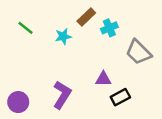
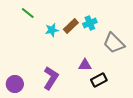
brown rectangle: (86, 17) -> (71, 26), moved
green line: (26, 28) -> (28, 13), moved

